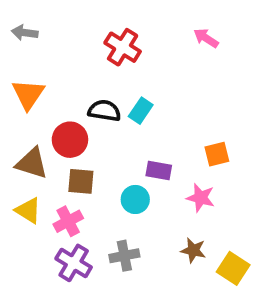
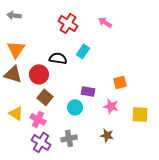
pink arrow: (206, 38) -> (105, 22), moved
cyan rectangle: (141, 111) -> (83, 51), moved
brown triangle: (32, 163) -> (13, 74), moved
brown square: (81, 181) -> (45, 97), turned 35
pink cross: (68, 221) -> (38, 119), turned -35
yellow square: (233, 268) -> (140, 114), moved, turned -30

